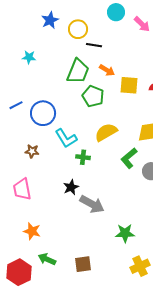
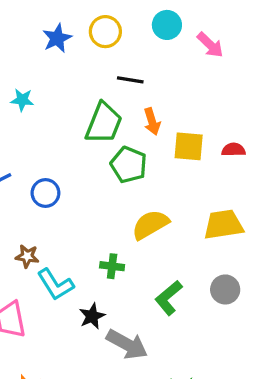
yellow circle: (78, 29) -> (105, 32), moved
orange arrow: (107, 70) -> (152, 121), turned 42
blue circle: (43, 113) -> (45, 193), size x0.7
cyan L-shape: (66, 138) -> (55, 285), moved
green L-shape: (129, 158) -> (169, 298), moved

